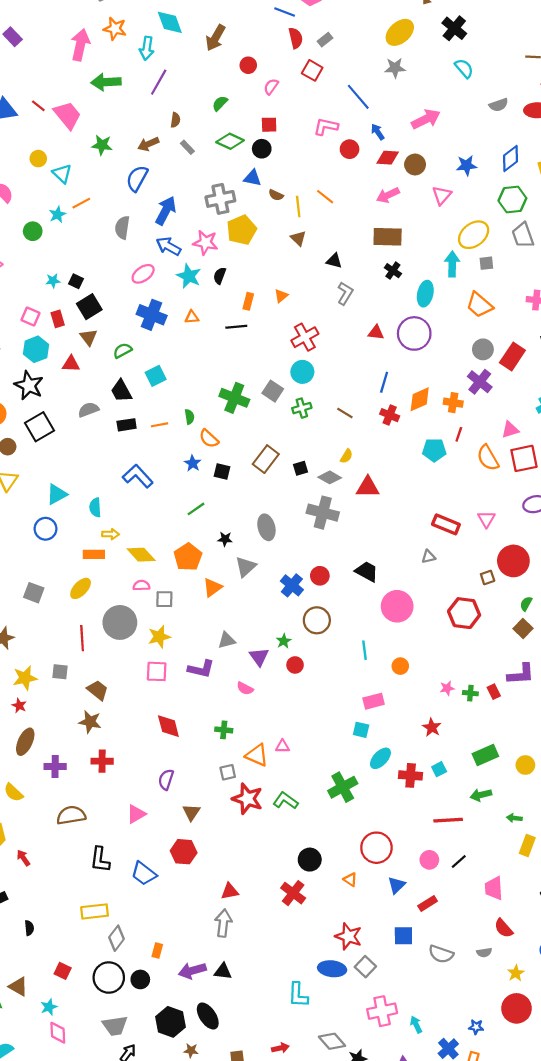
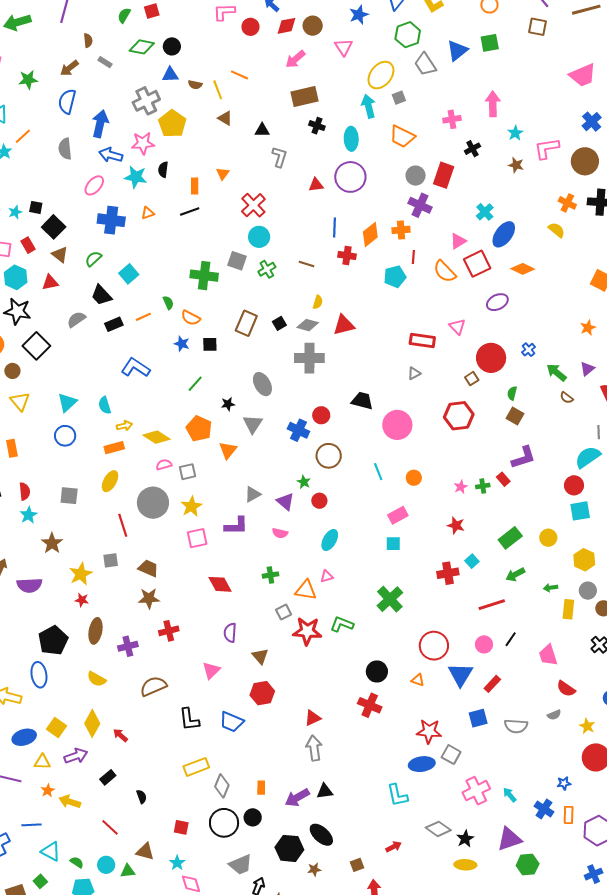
red square: (269, 125) -> (152, 11), moved
cyan ellipse: (380, 758) -> (330, 540), moved
blue triangle: (397, 885) -> (460, 675), size x1.5

